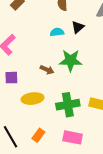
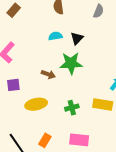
black triangle: (78, 27) -> (77, 38), moved
green cross: (68, 105) -> (72, 108), size x0.6

